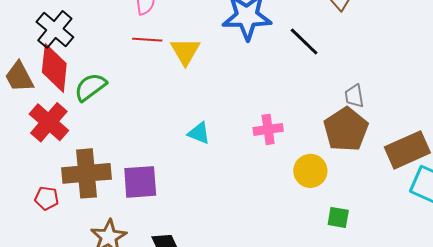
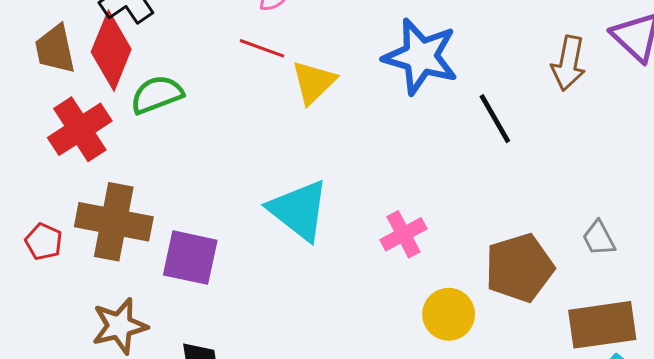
gray trapezoid: (354, 96) -> (599, 238), moved, turned -35
pink cross: (268, 129) -> (403, 234), turned -36
cyan triangle: (199, 133) -> (299, 210), size x1.8

